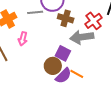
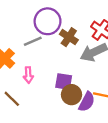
brown cross: (66, 18) -> (69, 37), turned 35
purple square: (63, 53) -> (64, 82), moved

